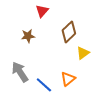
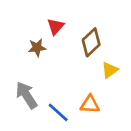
red triangle: (42, 11) -> (56, 26), moved
orange triangle: (68, 79) -> (90, 104), turned 42

